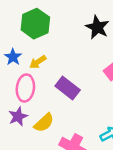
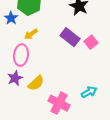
blue star: (13, 57) -> (11, 18), moved
purple rectangle: (68, 88) -> (70, 37), moved

